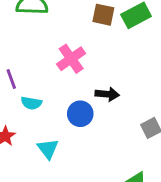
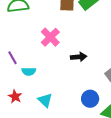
blue circle: (80, 114) -> (90, 99), moved

